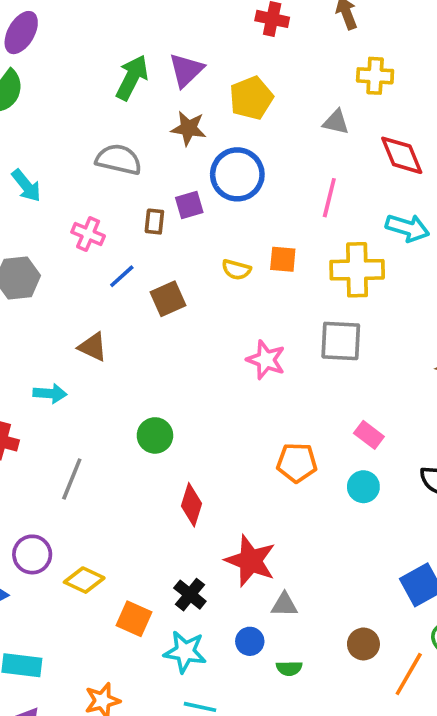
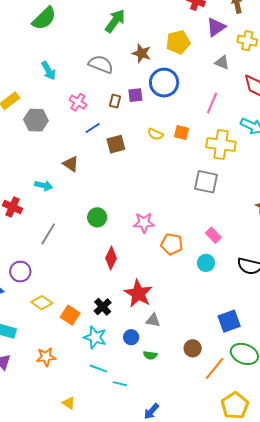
purple triangle: (186, 70) -> (216, 27), moved
pink star: (266, 360) -> (144, 223), moved, turned -30
yellow diamond: (84, 580) -> (42, 303), moved

